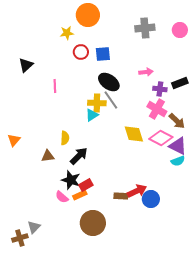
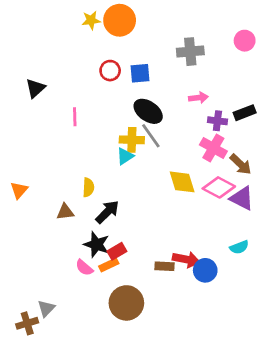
gray cross: (145, 28) -> (190, 52), moved
yellow star: (67, 33) -> (91, 20), moved
cyan semicircle: (178, 161) -> (239, 247), moved
red arrow: (137, 191) -> (186, 259), turned 36

